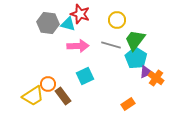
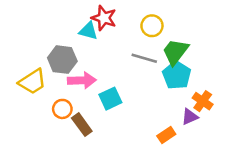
gray hexagon: (48, 23) -> (62, 60), moved
pink arrow: (78, 46) -> (82, 80), moved
purple triangle: (146, 72) -> (190, 117), moved
yellow trapezoid: (33, 96) -> (32, 82), moved

